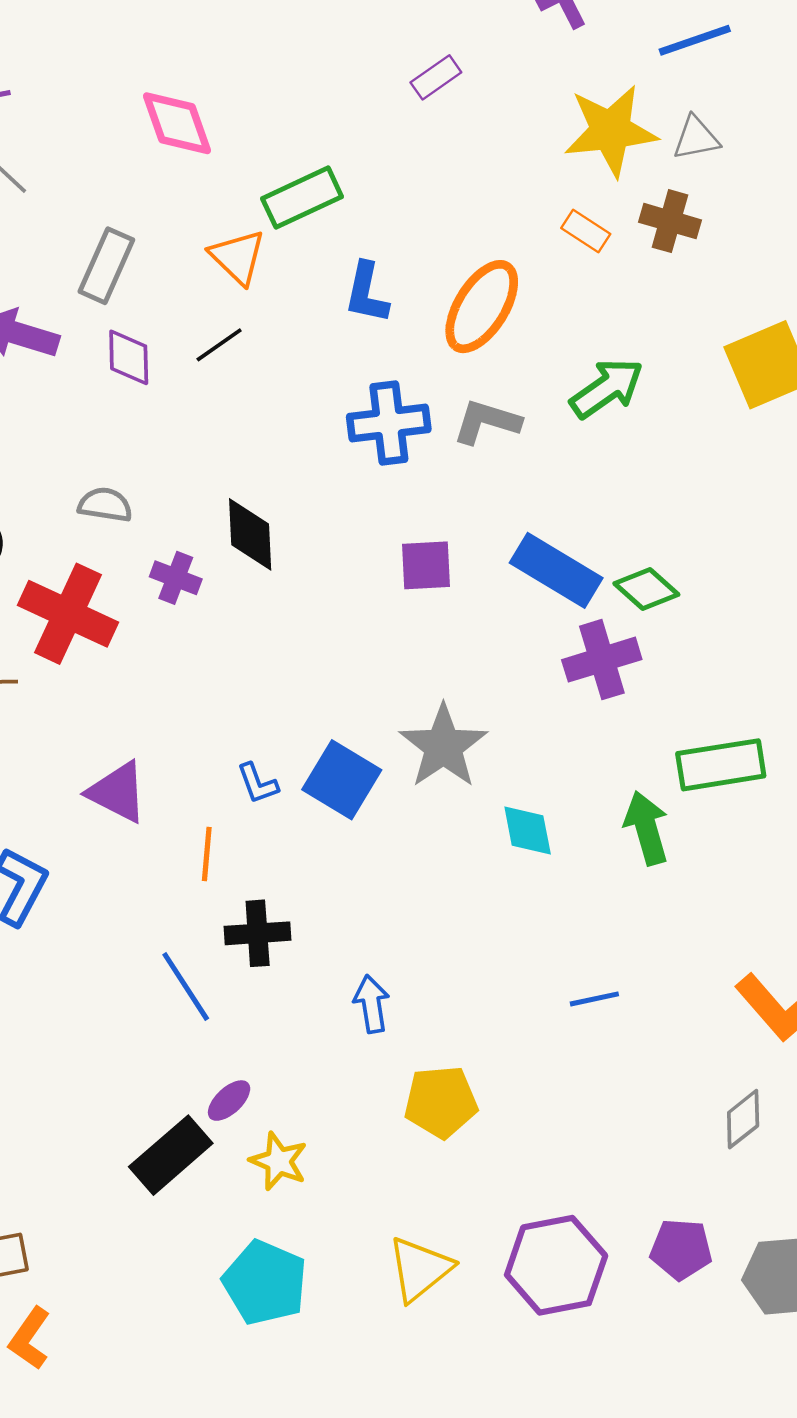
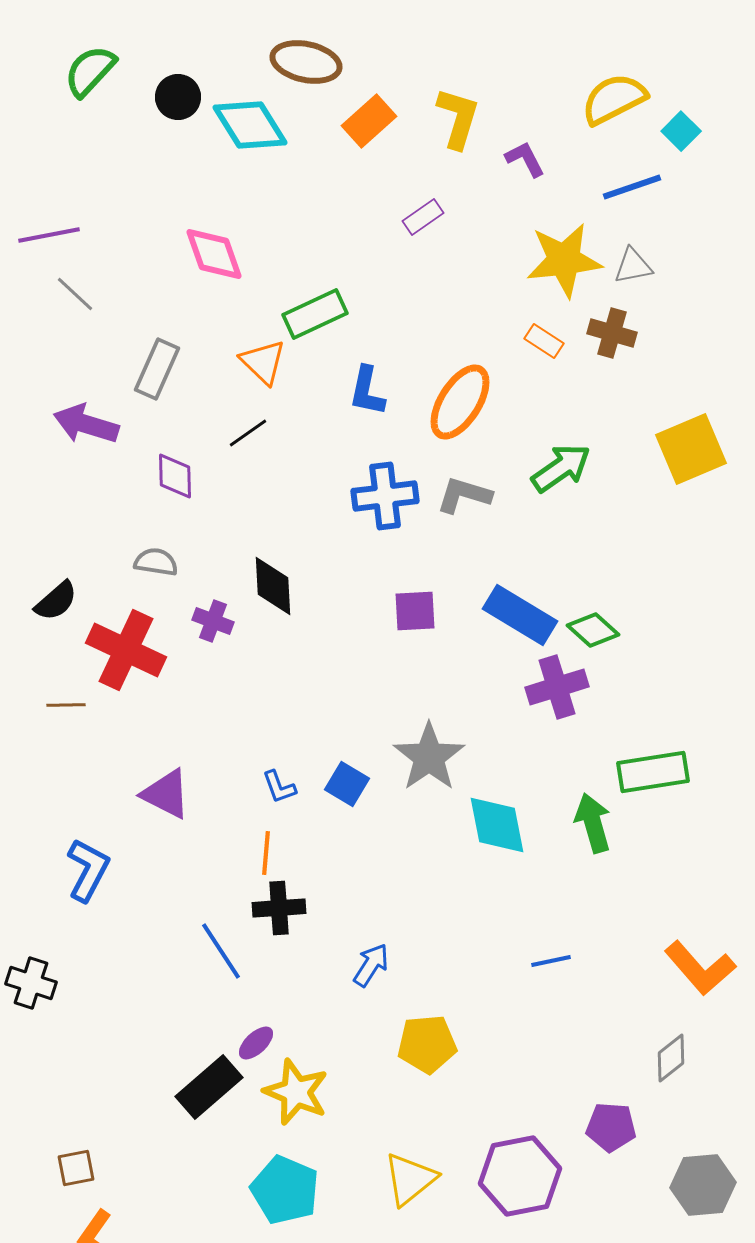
purple diamond: (129, 357) -> (175, 476), moved
blue square: (342, 780) -> (347, 784), size x0.7
cyan diamond: (528, 831) -> (497, 825), size x1.4
orange line: (207, 854) -> (266, 853), moved
blue arrow: (371, 1004) -> (371, 965), turned 42
yellow star: (279, 1161) -> (296, 1092), size x1.4
purple pentagon: (681, 1249) -> (611, 1127), moved

